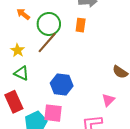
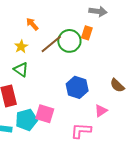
orange arrow: (23, 14) -> (32, 24), moved
green circle: (49, 24) -> (69, 41), moved
blue hexagon: (62, 84) -> (77, 87), moved

